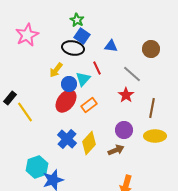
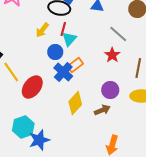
red line: (97, 68) -> (63, 29), moved, turned 40
blue circle: (69, 84) -> (55, 52), moved
red ellipse: (66, 101) -> (32, 87), moved
blue cross: (67, 139) -> (63, 72), moved

